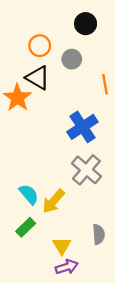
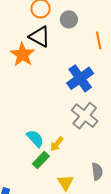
yellow arrow: (53, 201) -> (57, 144), size x0.7
green rectangle: (26, 227) -> (41, 160), moved

